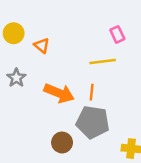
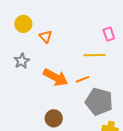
orange line: (92, 92) -> (83, 79), turned 56
gray pentagon: (93, 122) -> (99, 102), moved

